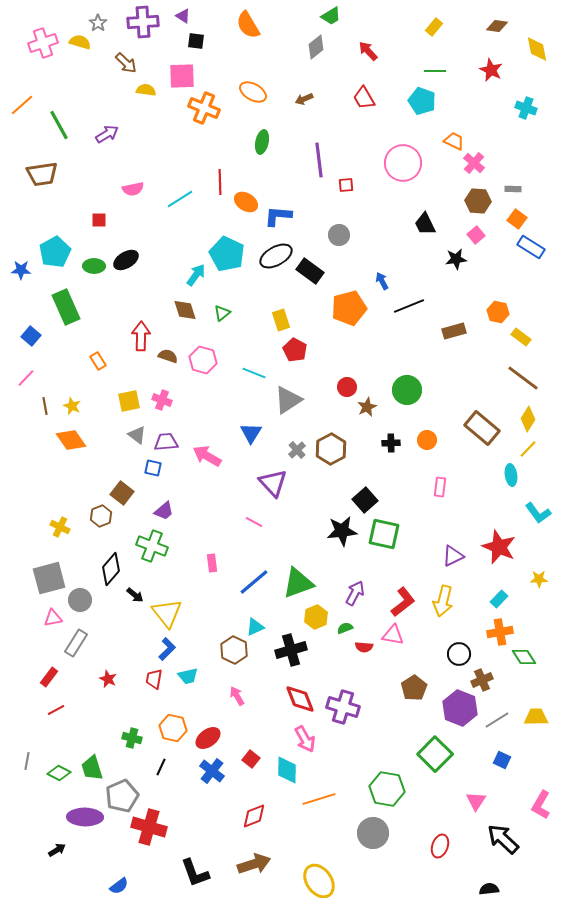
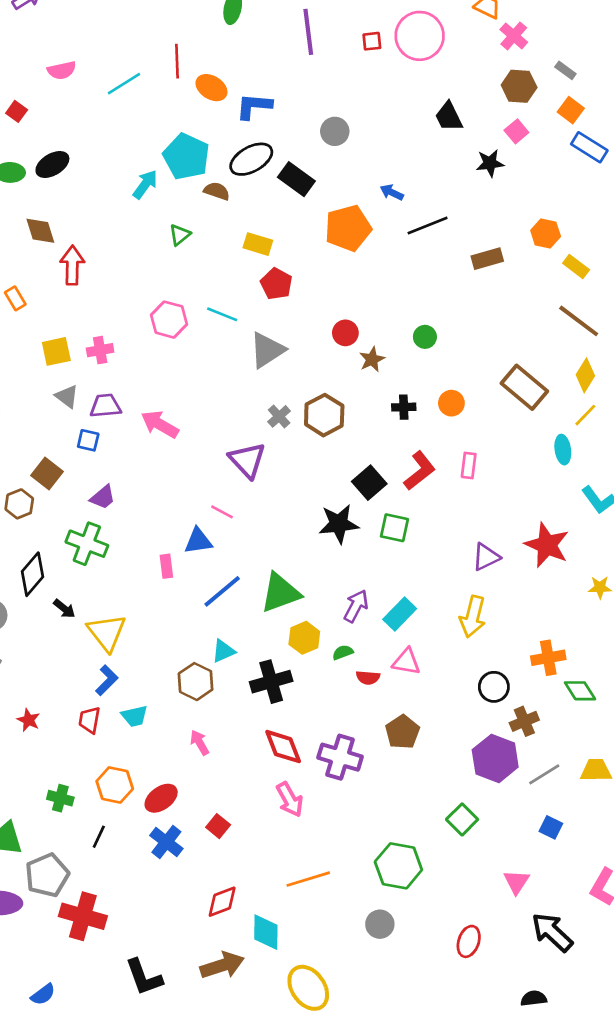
red square: (346, 185) -> (372, 41), moved
gray rectangle: (513, 189) -> (565, 70), turned 35
red square: (99, 220) -> (17, 111), turned 35
blue arrow: (382, 281) -> (392, 192), turned -36
brown diamond: (185, 310) -> (40, 231), moved
yellow rectangle: (281, 320) -> (258, 244), turned -55
brown semicircle: (168, 356) -> (217, 191), moved
pink hexagon: (203, 360) -> (169, 320), moved
green circle: (407, 390) -> (425, 337), size x0.6
pink cross: (162, 400) -> (100, 350), turned -30
blue triangle: (251, 433) -> (198, 541), moved, turned 50
green square: (384, 534) -> (394, 528), size x0.7
cyan rectangle: (499, 599) -> (400, 614), moved, size x1.4
red L-shape: (403, 602) -> (420, 471), moved
brown pentagon: (414, 688) -> (402, 732), moved
green square: (435, 754) -> (462, 819), size x0.7
cyan diamond: (287, 770) -> (266, 932), moved
gray circle: (373, 833) -> (380, 924), size x0.7

